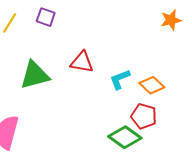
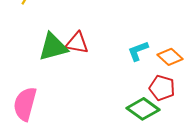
red triangle: (82, 62) -> (77, 43), moved

